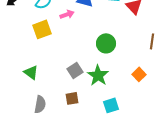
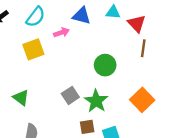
brown line: (152, 41) -> (143, 48), moved
orange square: (139, 74) -> (142, 100), size x1.5
brown square: (72, 98) -> (87, 127), moved

